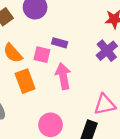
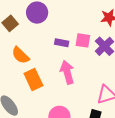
pink square: (42, 55) -> (83, 40), moved

